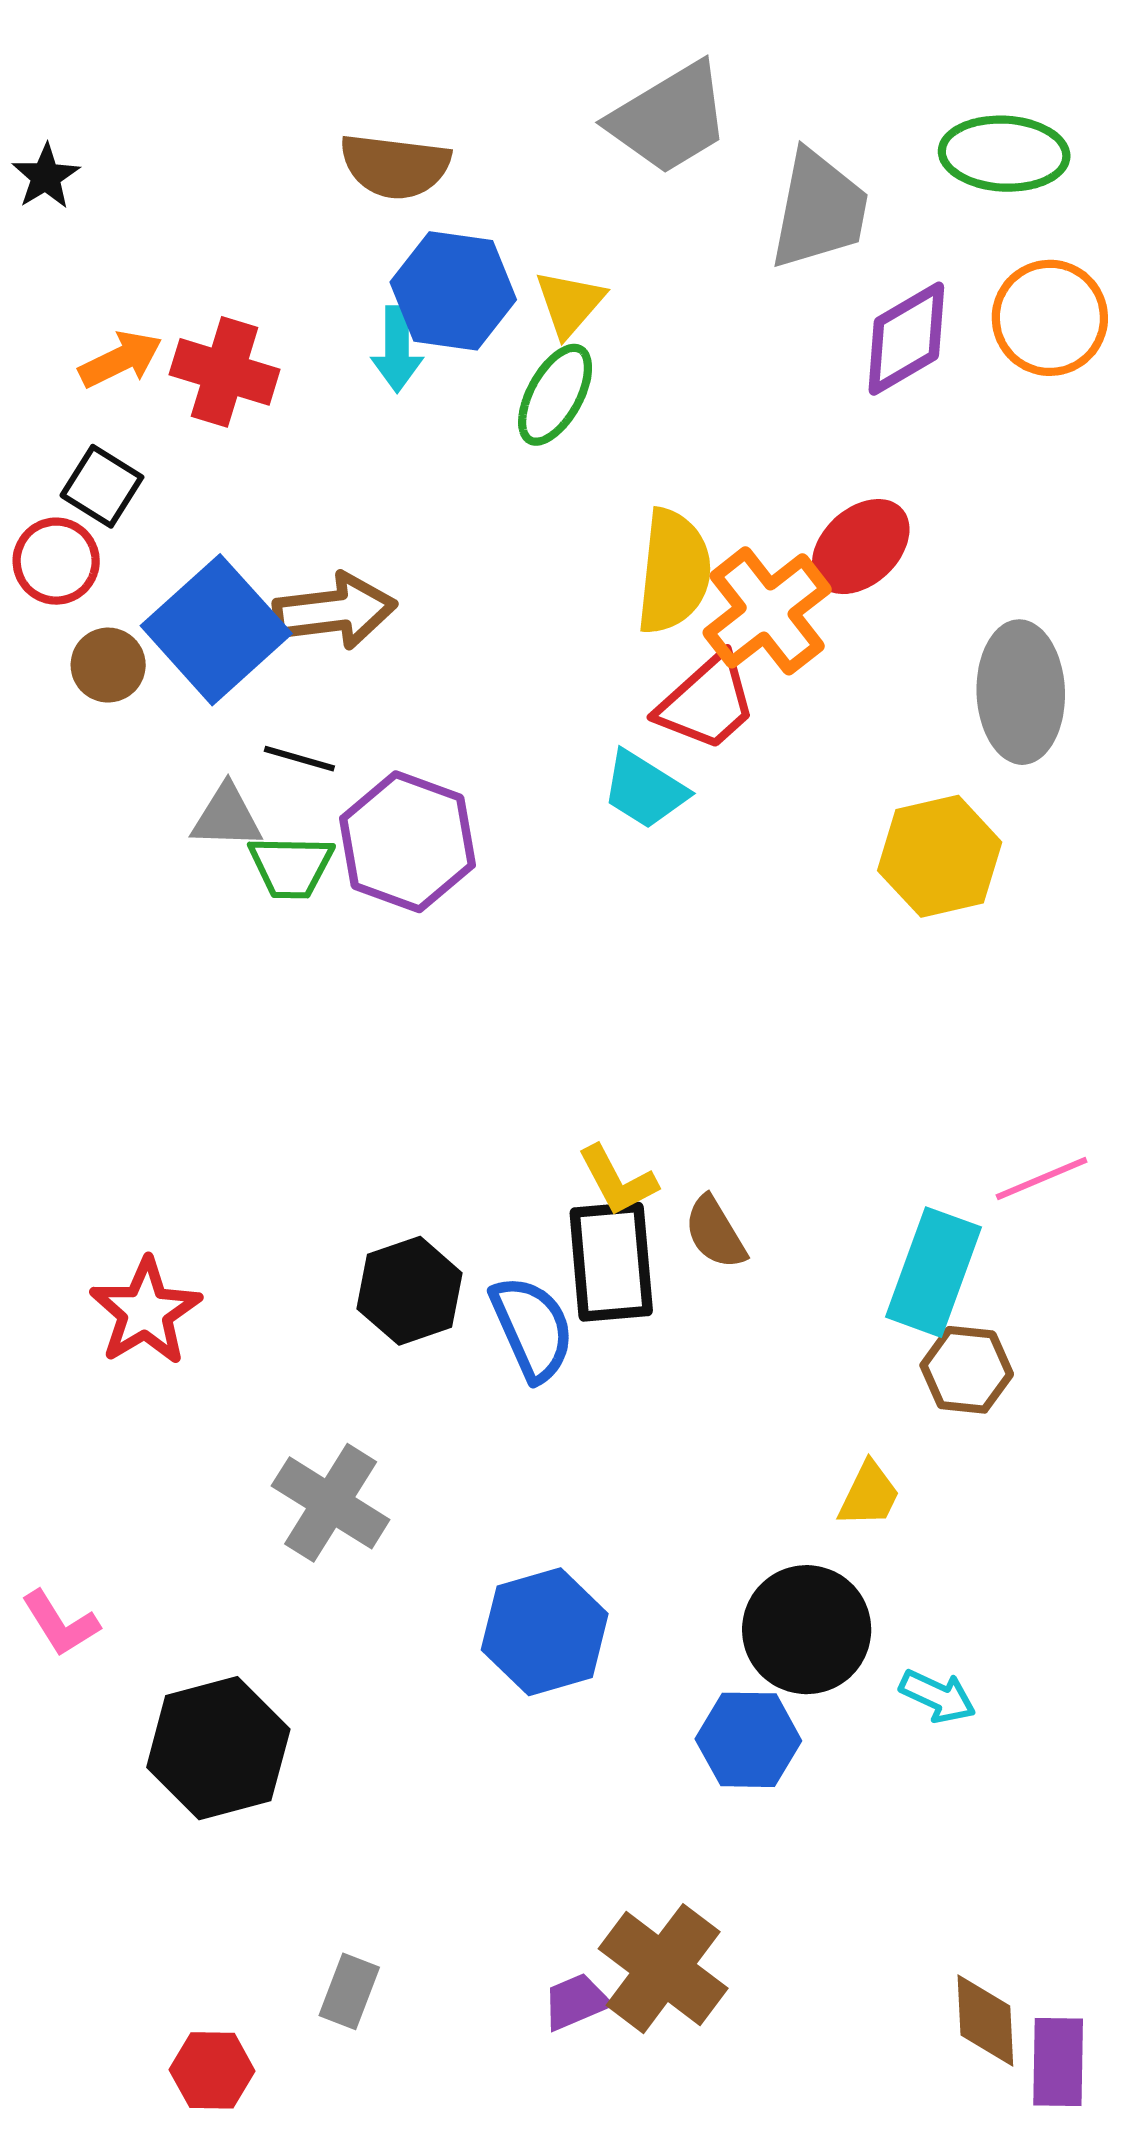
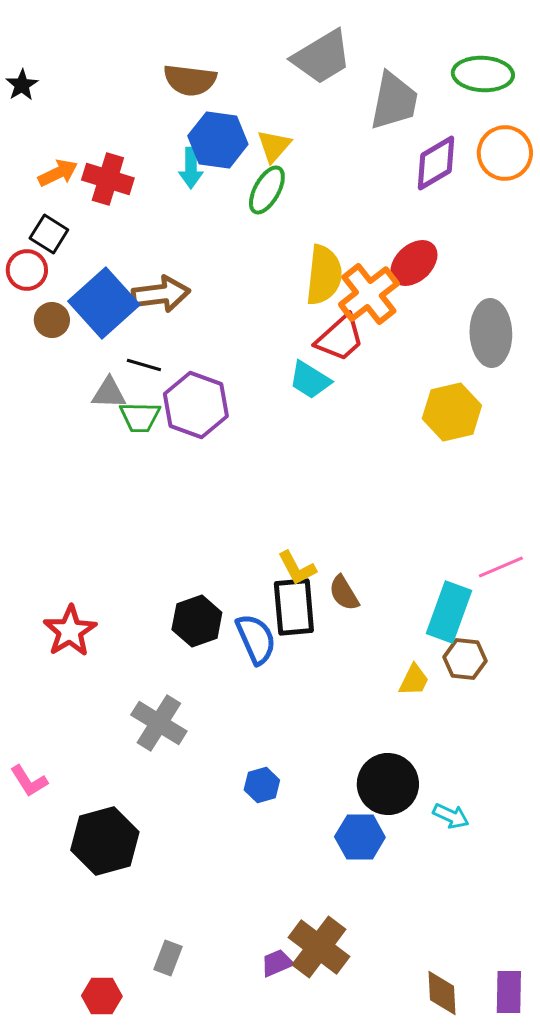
yellow trapezoid: (869, 1495) -> (414, 680), moved
blue hexagon: (545, 1632) -> (262, 785), size x0.6
brown diamond: (985, 2020) -> (442, 993), moved

